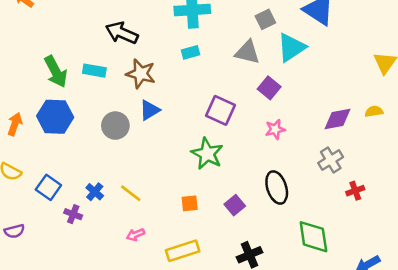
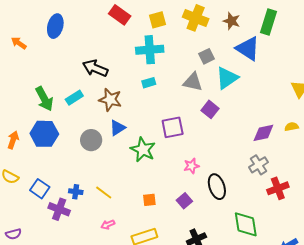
cyan rectangle: (94, 71) -> (74, 98), turned -42
purple square: (220, 110) -> (173, 127), turned -35
pink star: (275, 129) -> (191, 166), moved
green star: (207, 154) -> (143, 150), moved
red cross: (355, 191) -> (278, 188), size x1.5
blue cross: (95, 192) -> (76, 192), turned -32
purple cross: (73, 214) -> (59, 209), size x1.5
purple semicircle: (14, 231) -> (13, 234), moved

